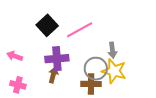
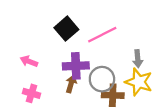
gray circle: (96, 69) -> (102, 79), moved

